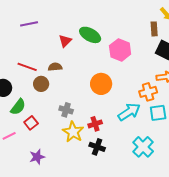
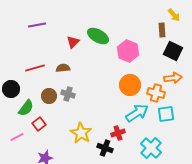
red line: (27, 67) -> (35, 68), turned -36
brown circle: (41, 84) -> (49, 96), moved
orange circle: (101, 84) -> (130, 85), moved
orange cross: (148, 92) -> (156, 93), turned 30
gray cross: (66, 110) -> (68, 94), moved
red cross: (95, 124) -> (118, 133), moved

